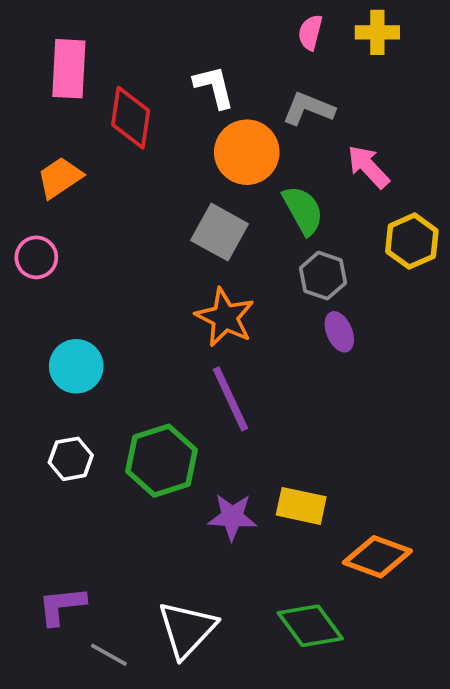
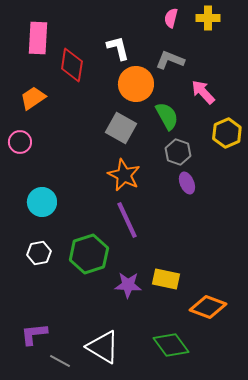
white triangle: (187, 629) -> (103, 347), turned -42

